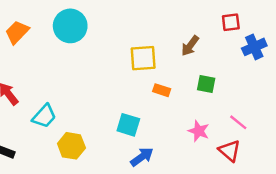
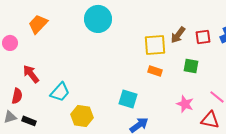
red square: (231, 22) -> (203, 37), moved
cyan circle: (70, 26) -> (98, 19), moved
yellow square: (143, 58) -> (155, 45), moved
red triangle: (230, 151) -> (210, 120), turned -30

